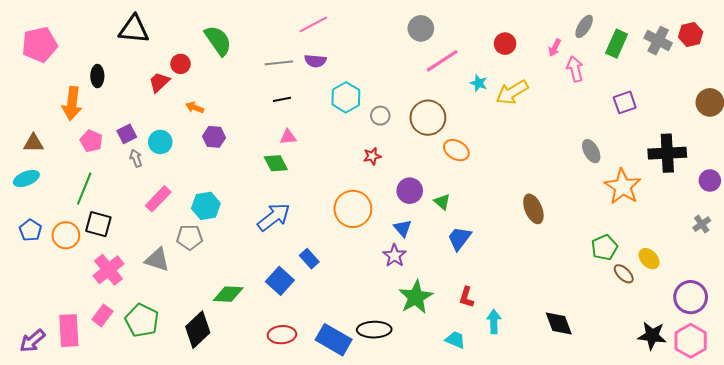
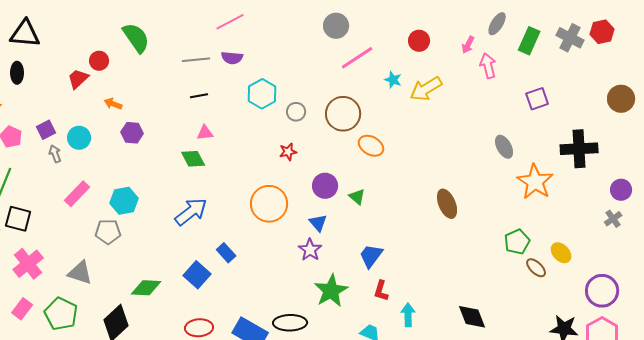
black triangle: (134, 29) -> (25, 34), moved
purple circle: (710, 181) -> (621, 190), moved
blue trapezoid: (459, 238) -> (371, 256), moved
gray triangle: (157, 260) -> (80, 273), moved

